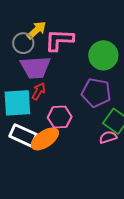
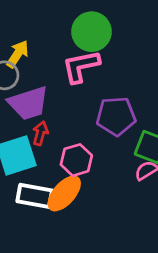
pink L-shape: (59, 40) -> (81, 66), moved
green circle: (103, 55) -> (92, 32), moved

